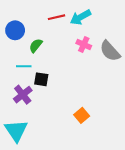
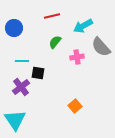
cyan arrow: (80, 17) -> (83, 26), moved
pink cross: (84, 44) -> (77, 57), moved, turned -32
green semicircle: (36, 46) -> (55, 42), moved

